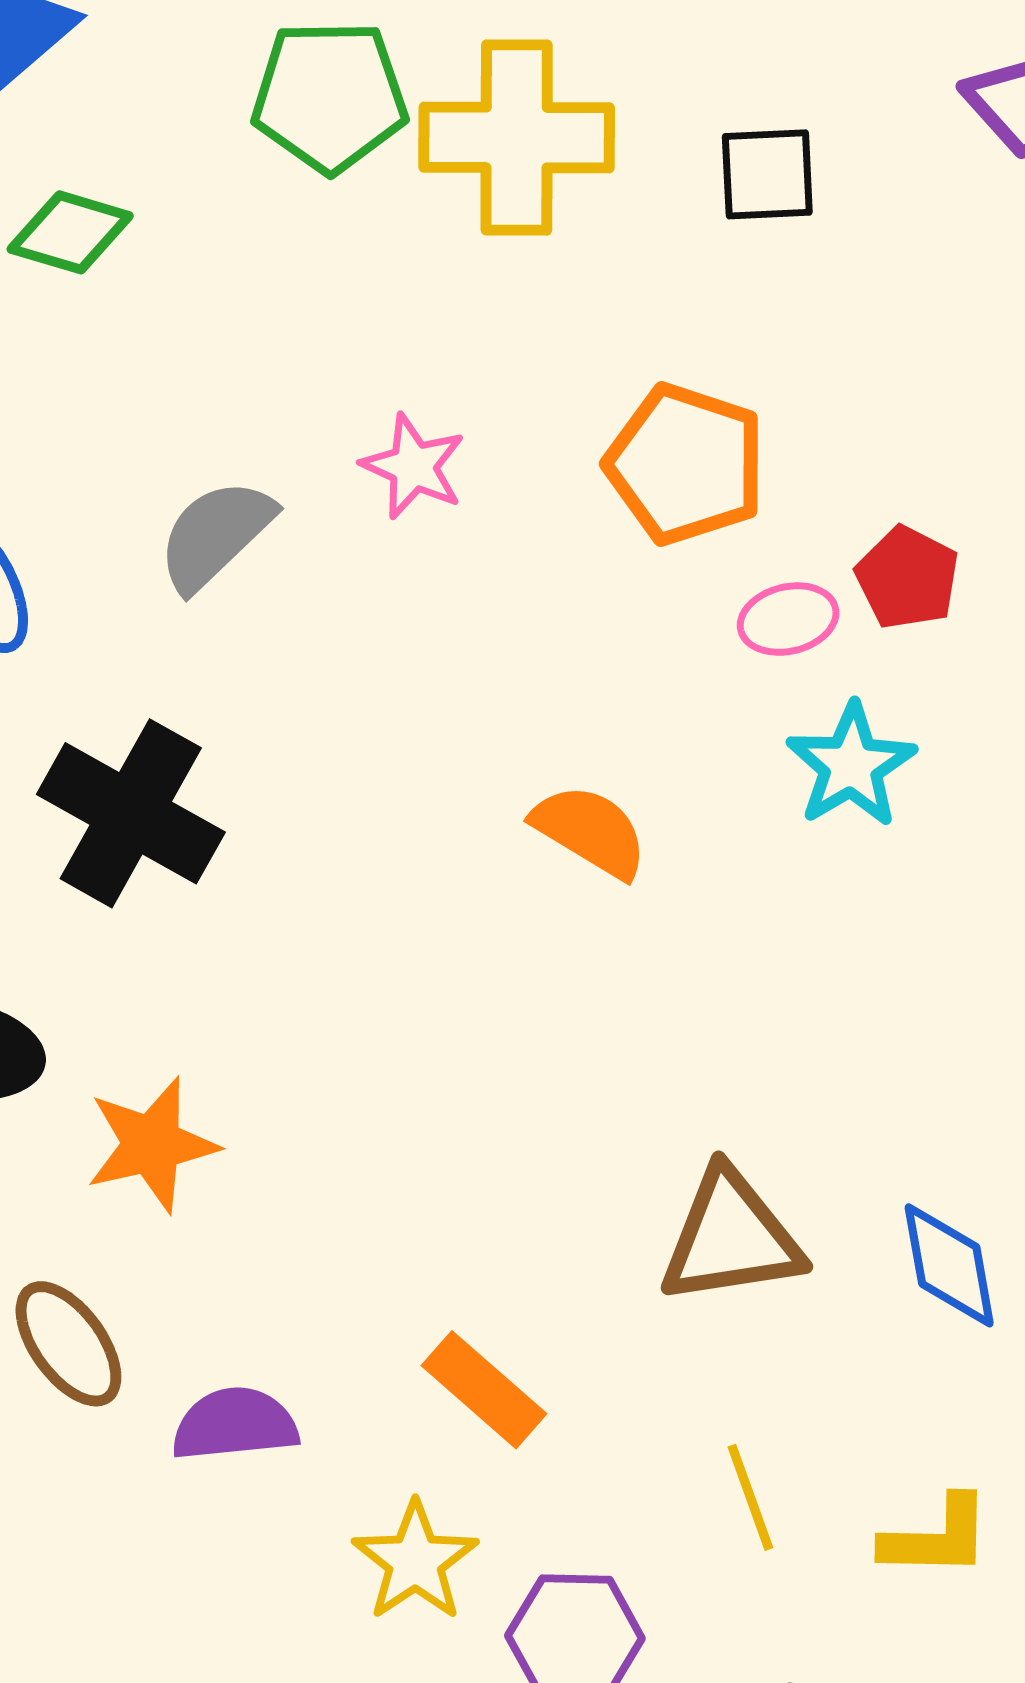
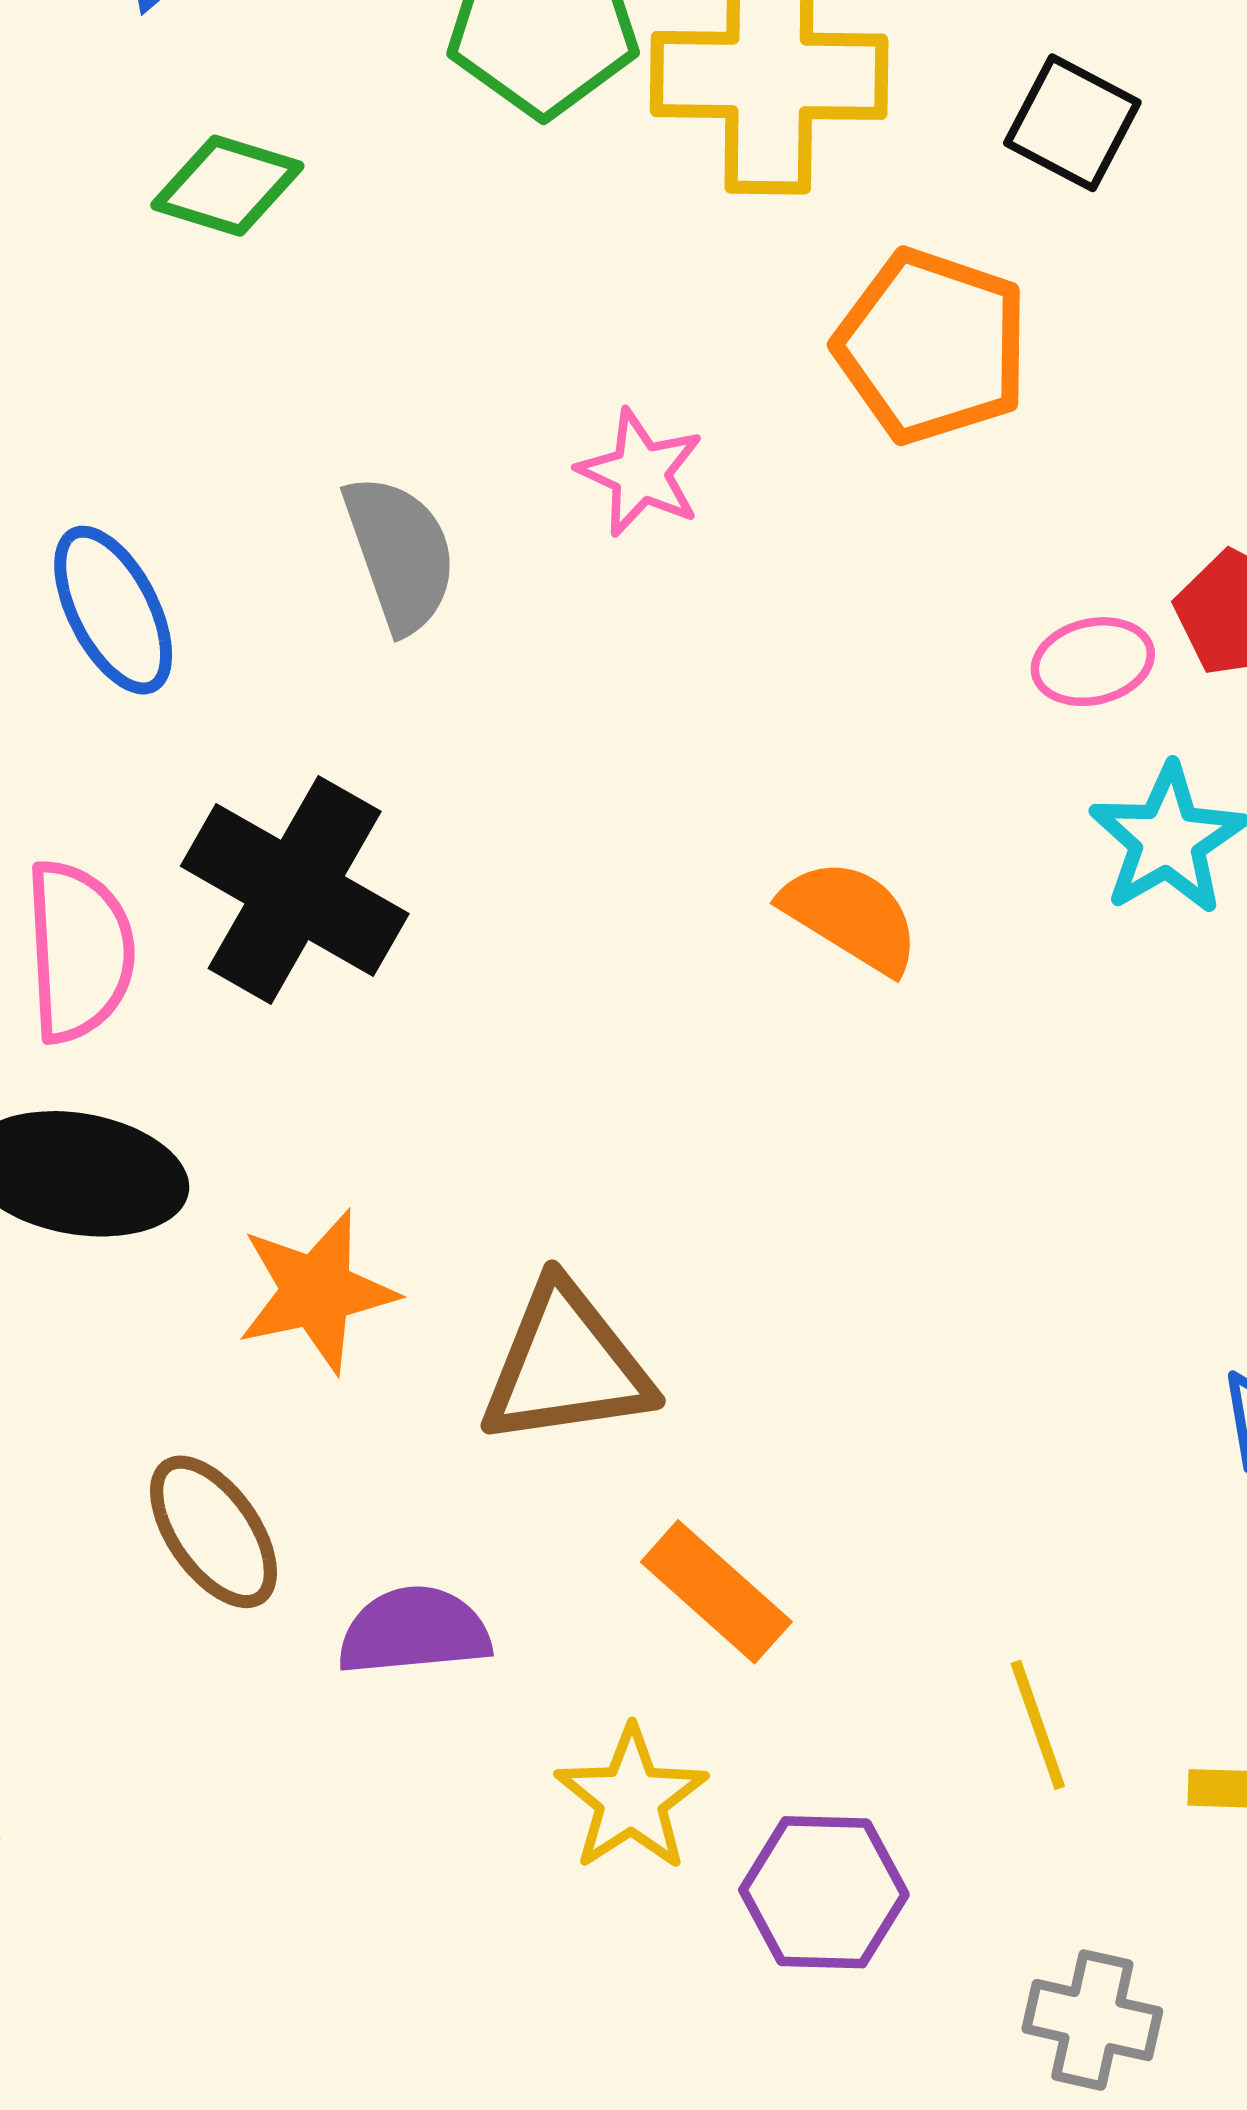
black square: (767, 174) -> (1072, 123), turned 30
orange pentagon: (686, 464) -> (932, 346), moved
gray semicircle: (215, 535) -> (400, 553), turned 114
brown triangle: (731, 1237) -> (566, 1365), moved

